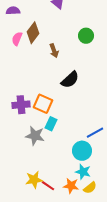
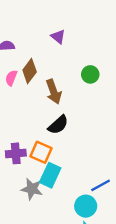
brown arrow: (54, 51) -> (54, 92), size x1.5
black semicircle: (70, 80) -> (58, 125), moved
cyan rectangle: (51, 124) -> (50, 175), size x1.5

